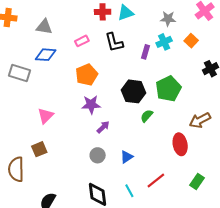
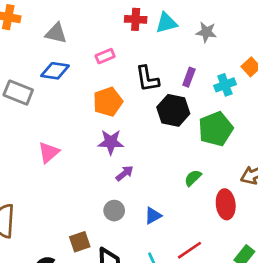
gray star: (168, 19) -> (206, 32), moved
black L-shape: (114, 42) -> (147, 79), moved
cyan cross: (164, 42) -> (225, 85), moved
black hexagon: (133, 91) -> (173, 110), moved
green semicircle: (147, 116) -> (193, 178), moved
brown square: (39, 149) -> (80, 242), moved

